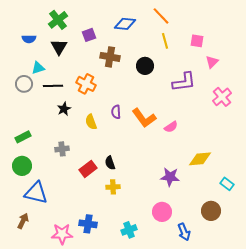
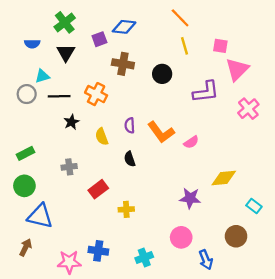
blue diamond: (125, 24) -> (124, 27), moved
pink triangle: (212, 62) -> (237, 69), size x1.6
black semicircle: (110, 163) -> (130, 159), moved

